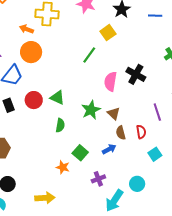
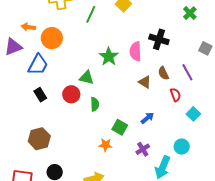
orange arrow: (26, 29) -> (28, 27), moved
green line: (89, 55) -> (91, 14), moved
red circle: (34, 100) -> (71, 94), moved
green star: (91, 110) -> (109, 57), moved
brown semicircle: (121, 133) -> (163, 73), moved

